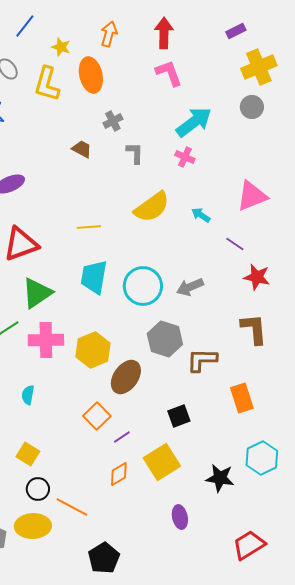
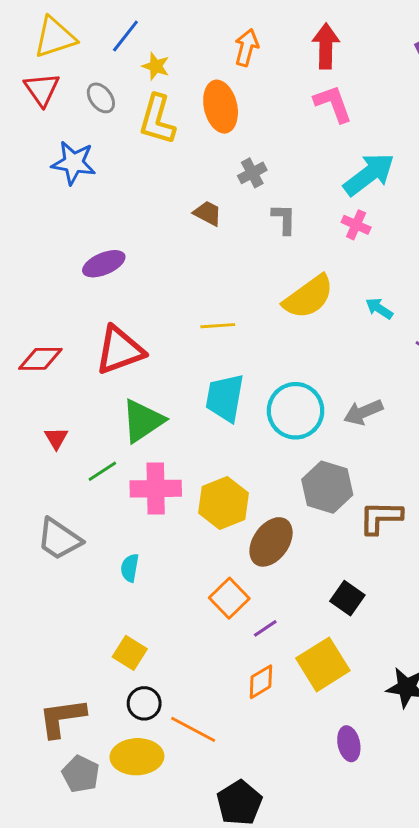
yellow star: (61, 47) -> (156, 66), moved
black square: (179, 416) -> (347, 598), turned -35

